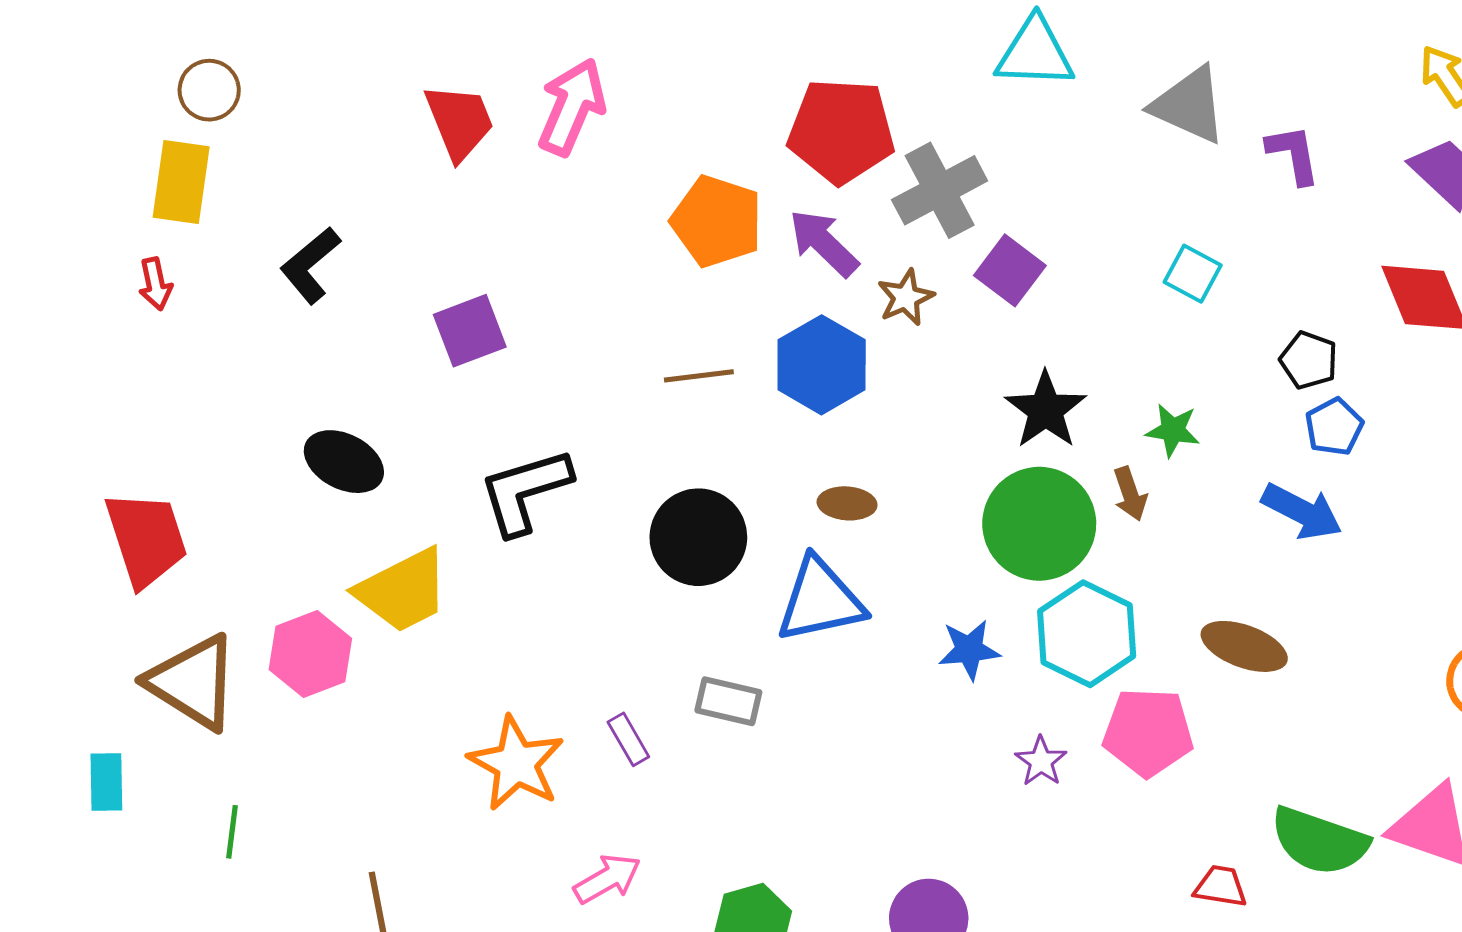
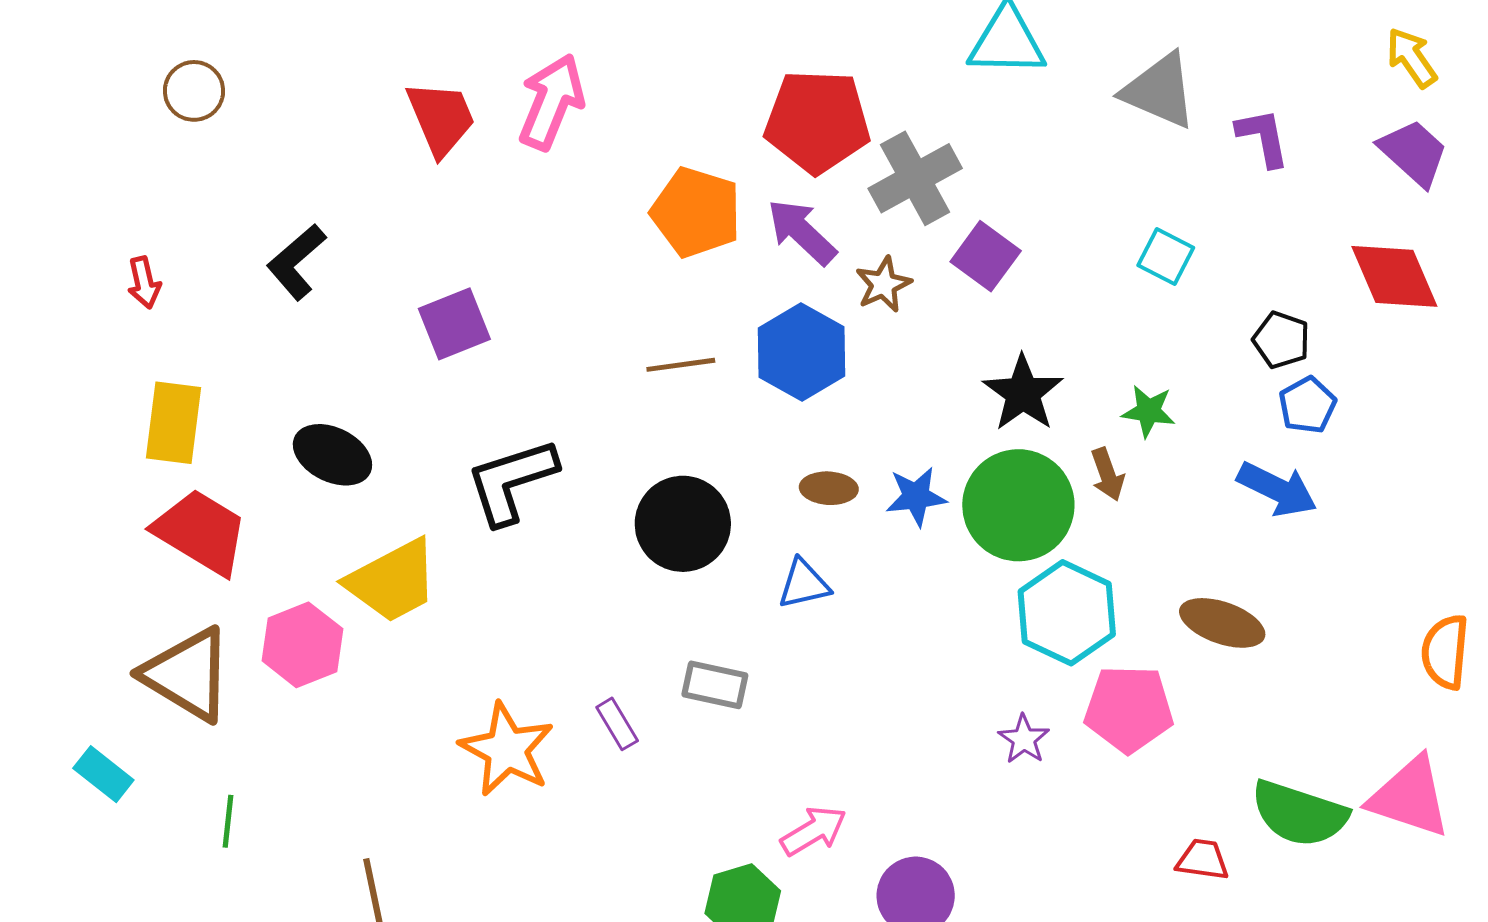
yellow rectangle: (181, 182) -> (173, 423), moved
red trapezoid: (146, 539) -> (201, 532), moved, turned -40
blue triangle: (820, 600) -> (804, 584), size x0.6
blue star: (969, 650) -> (916, 496), moved
cyan rectangle: (106, 782) -> (103, 774), turned -50
pink arrow: (607, 879) -> (814, 831), moved

